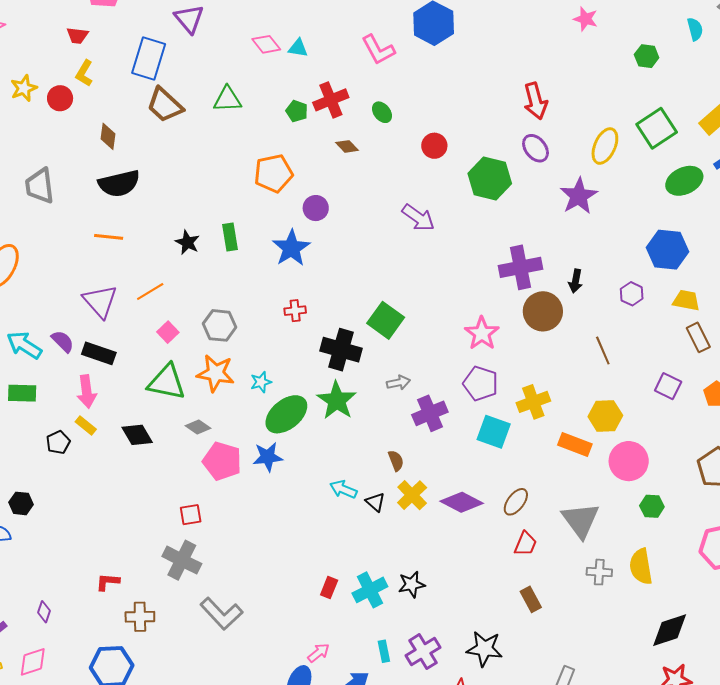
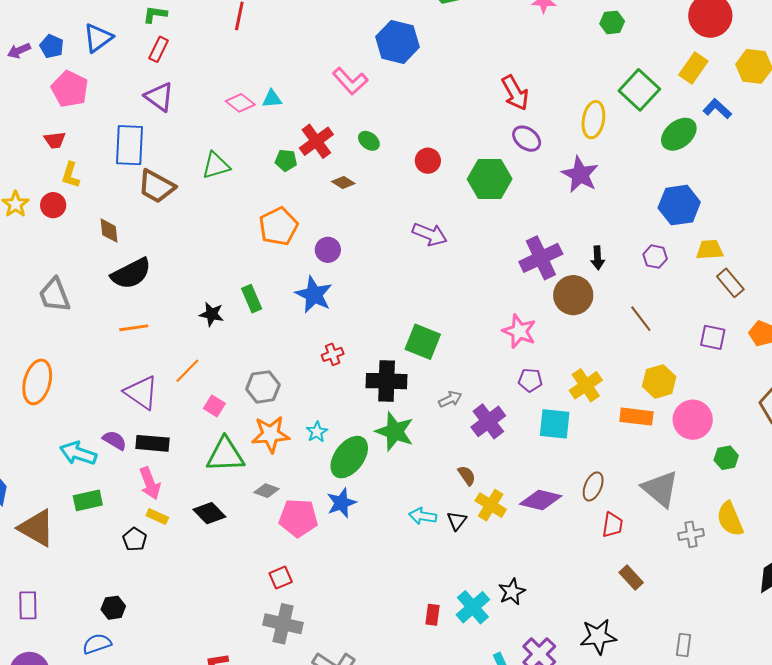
purple pentagon: (481, 383) -> (530, 380), size x0.7
black triangle: (375, 502) -> (457, 521), turned 40

